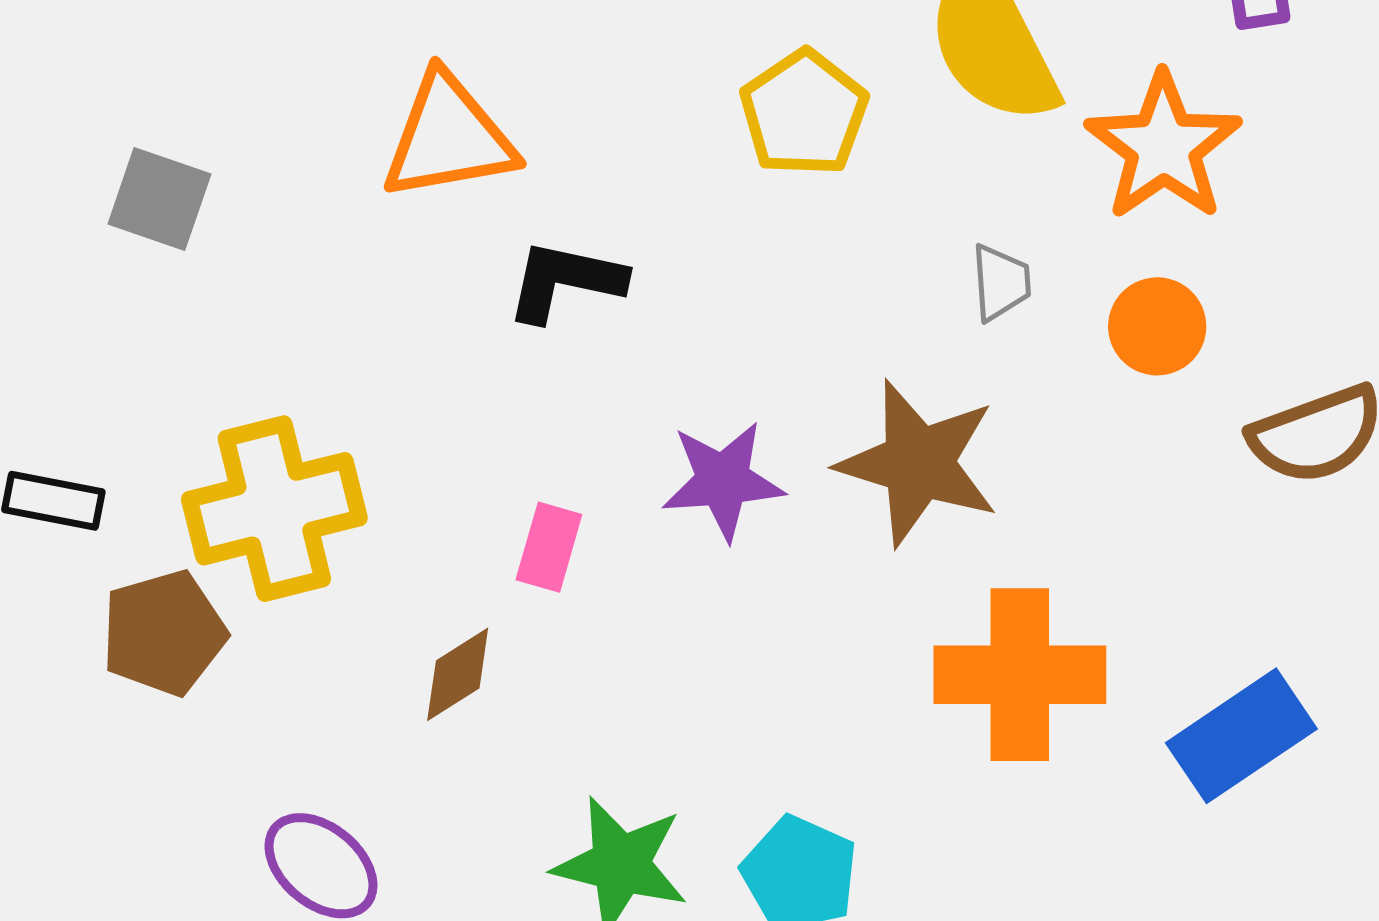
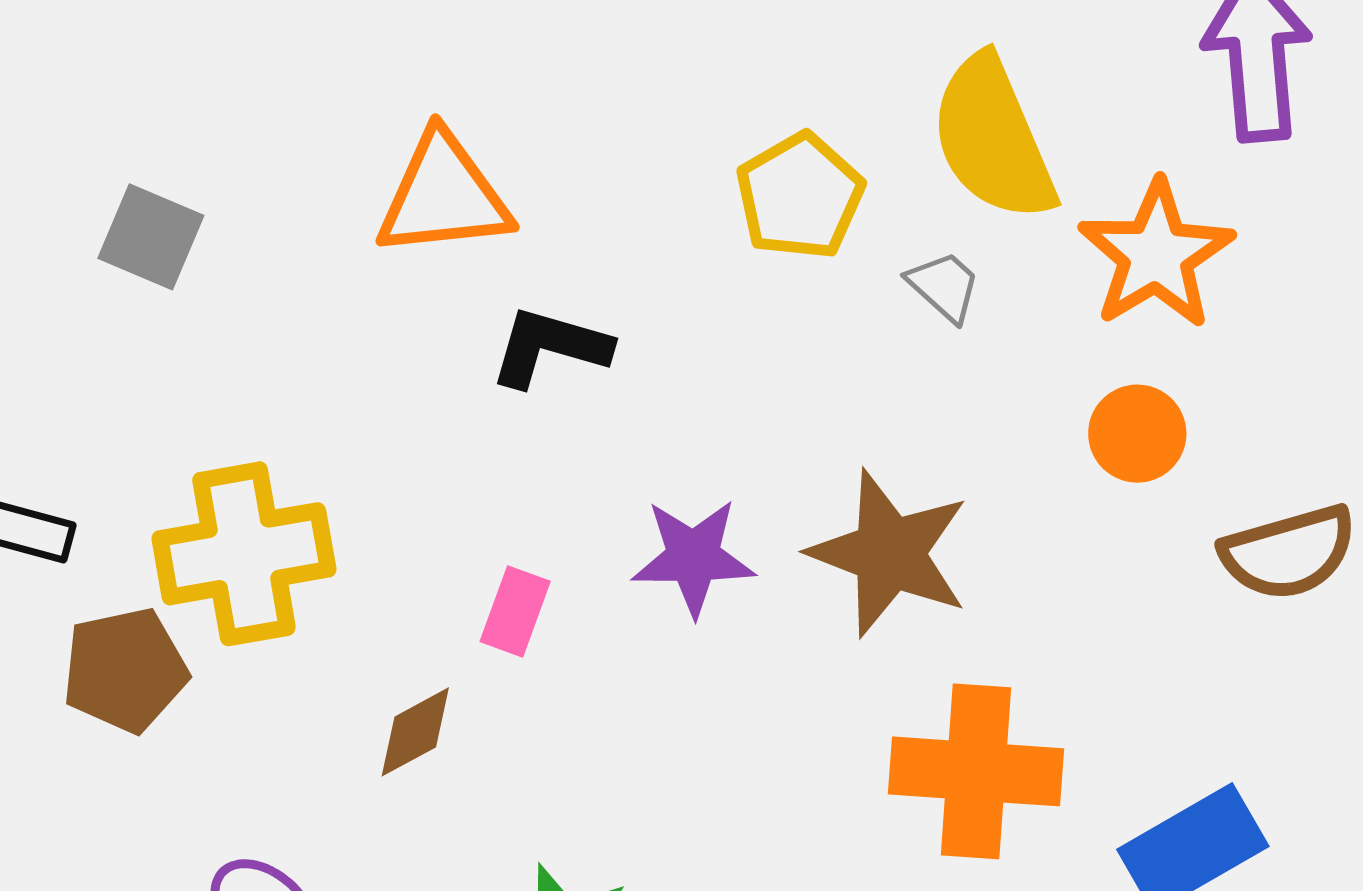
gray trapezoid: (1001, 282) -> (944, 286), moved, turned -48

